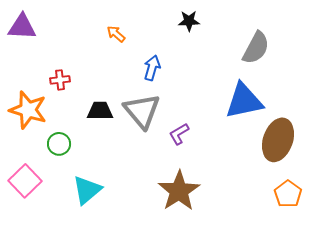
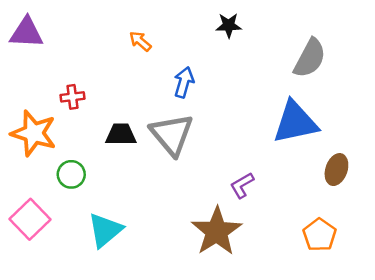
purple L-shape: (179, 134) -> (242, 185), moved
brown ellipse: (278, 140) -> (336, 170), size x0.6
orange pentagon: (288, 194) -> (320, 235), moved

